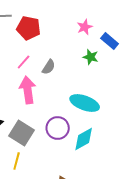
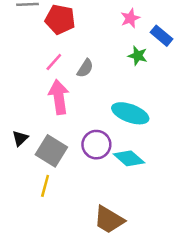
cyan diamond: (84, 139) -> (129, 158), turned 70

